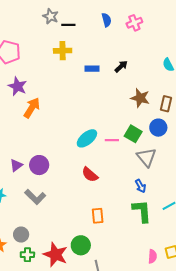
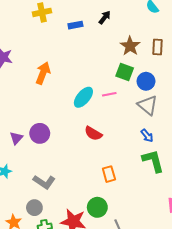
brown star: (140, 98) -> (130, 46), turned 30
orange arrow: (32, 108) -> (43, 73), moved
blue circle: (158, 128) -> (146, 81), moved
green square: (133, 134) -> (125, 72), moved
gray L-shape: (35, 197) -> (44, 182), moved

